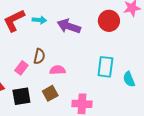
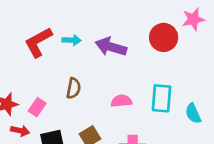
pink rectangle: (21, 68) -> (37, 107), moved
pink semicircle: (58, 70) -> (121, 101), moved

